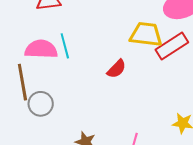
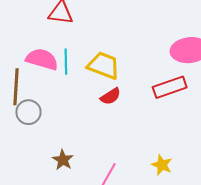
yellow trapezoid: (146, 34) -> (104, 65), moved

